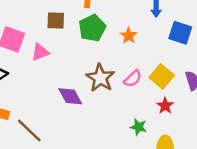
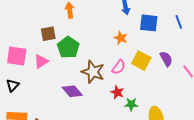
green pentagon: (92, 28) -> (68, 47), moved
orange star: (129, 36) -> (121, 38), moved
red star: (165, 106) -> (117, 92), moved

